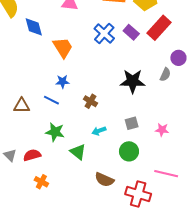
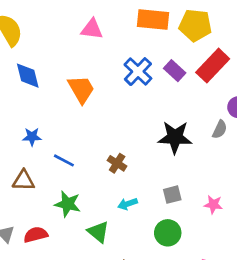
blue diamond: (34, 27) -> (28, 76), moved
blue star: (63, 82) -> (32, 137), moved
brown triangle: (22, 106) -> (23, 181), moved

